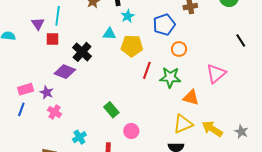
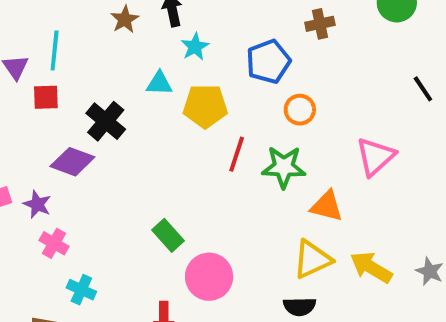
pink circle: (131, 131) -> (209, 277), size x1.5
cyan cross: (79, 137) -> (81, 290), moved, turned -32

